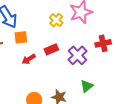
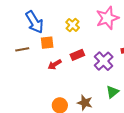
yellow cross: (56, 20) -> (73, 25), moved

